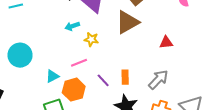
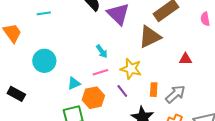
cyan arrow: (72, 26) -> (102, 51), moved, turned -112
yellow star: (91, 39) -> (131, 69), moved, size x1.5
orange rectangle: (125, 77) -> (154, 90), moved

